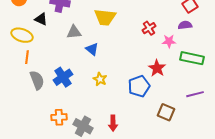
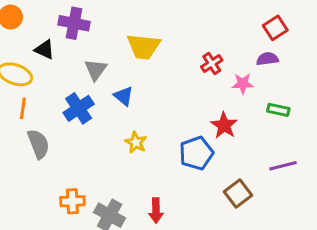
gray triangle: (74, 32) -> (96, 70), turned -49
green rectangle: (192, 58) -> (278, 110), size x0.6
blue cross: (63, 77) -> (79, 108), moved
brown square: (166, 112) -> (238, 193), turned 30

